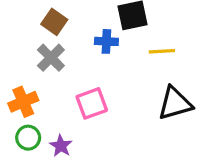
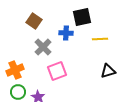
gray cross: (51, 58) -> (43, 47), moved
black triangle: (175, 103) -> (108, 71), size x0.7

